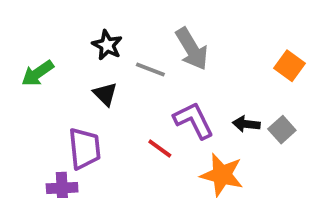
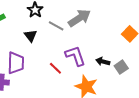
gray arrow: (192, 49) -> (79, 18), turned -100

